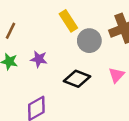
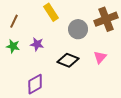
yellow rectangle: (68, 21) -> (51, 12), moved

